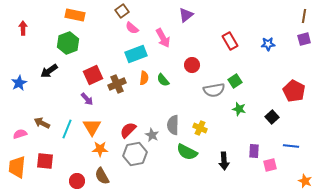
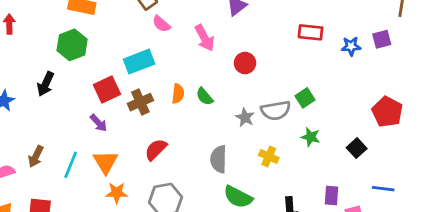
purple square: (304, 39) -> (382, 39), moved
red rectangle: (230, 41) -> (311, 32), moved, turned -54
cyan rectangle: (136, 54) -> (139, 62), moved
red circle: (192, 65) -> (245, 63), moved
black arrow: (49, 71) -> (46, 84), turned -30
brown arrow: (42, 123) -> (36, 156), turned -91
yellow cross: (200, 128) -> (269, 156), moved
red semicircle: (128, 130) -> (156, 149), moved
gray star: (152, 135) -> (245, 117), moved

